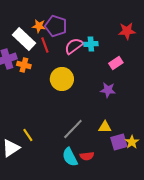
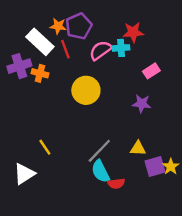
purple pentagon: (56, 26) -> (79, 26), turned 30
red star: (127, 31) -> (133, 32), moved
yellow line: (28, 135) -> (45, 147), moved
cyan semicircle: (70, 157) -> (100, 171), moved

